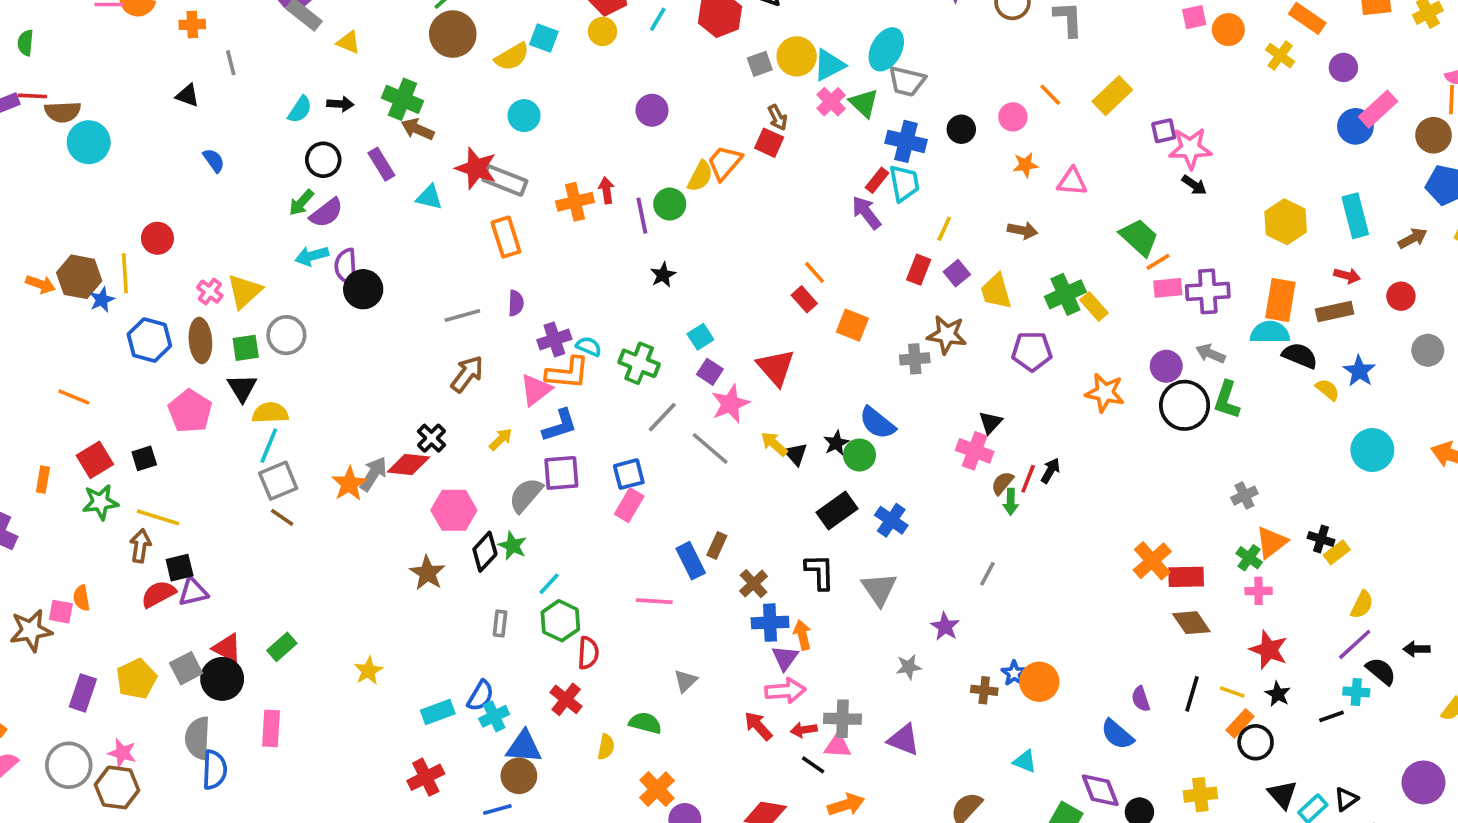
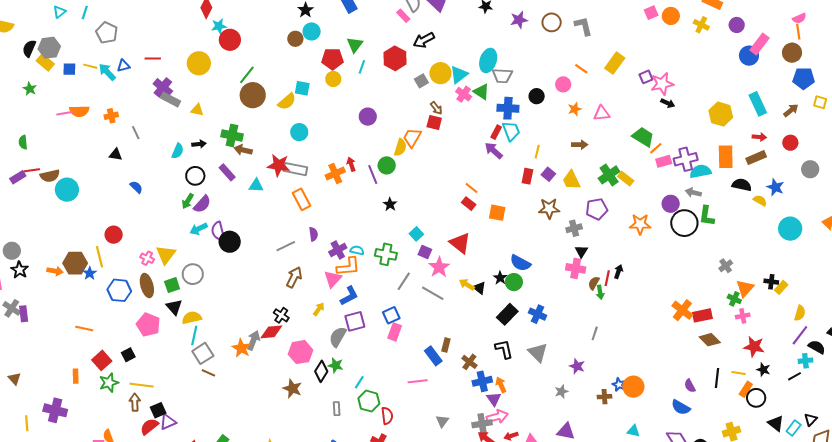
cyan semicircle: (1270, 332) -> (700, 171), moved
gray cross: (915, 359) -> (574, 228), moved
gray cross: (842, 719) -> (482, 424), moved

